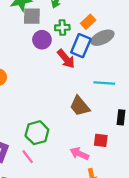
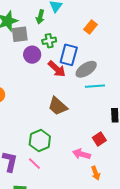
orange rectangle: (88, 22) -> (91, 27), moved
gray ellipse: (102, 38) -> (86, 69), moved
brown trapezoid: (80, 106) -> (58, 106), moved
red square: (101, 140) -> (99, 139), turned -32

